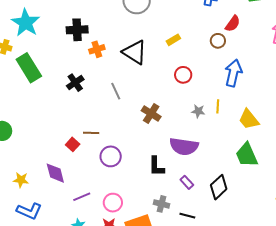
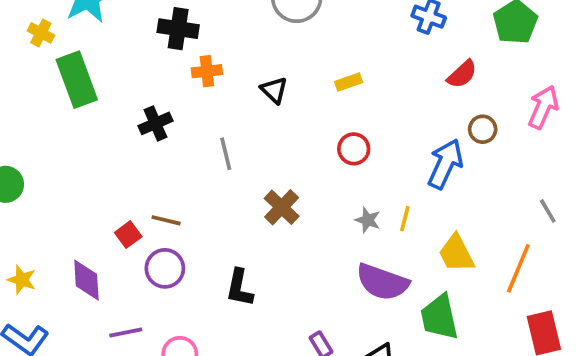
brown circle: (218, 41) -> (483, 129), moved
black triangle: (135, 52) -> (274, 90), size x0.6
purple semicircle: (184, 146) -> (382, 282), moved
purple circle: (111, 156) -> (165, 268), moved
black L-shape: (156, 166) -> (240, 288), moved

